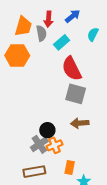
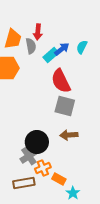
blue arrow: (73, 16) -> (62, 49), moved
black circle: (47, 130) -> (37, 142), size x1.5
orange cross: (54, 145) -> (43, 168), moved
orange rectangle: (70, 167) -> (59, 179), turned -72

